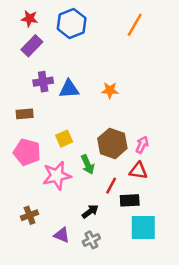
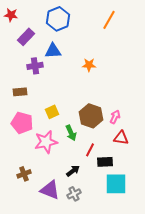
red star: (30, 19) -> (11, 15), moved
blue triangle: (69, 89) -> (53, 51), moved
orange star: (110, 90) -> (89, 65), moved
red triangle: (138, 171) -> (121, 138), moved
purple triangle: (62, 235) -> (50, 190), size x1.5

